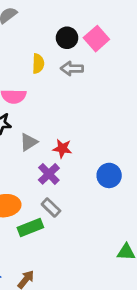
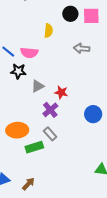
pink square: (96, 39) -> (91, 16), turned 36
gray arrow: (72, 68) -> (82, 48), moved

